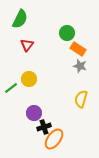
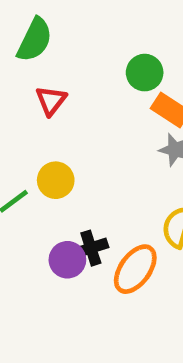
black cross: (44, 127) -> (91, 248), moved
orange ellipse: (54, 139) -> (135, 269), moved

